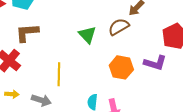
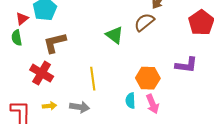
purple L-shape: (155, 63) -> (186, 65), moved
orange hexagon: (121, 67) -> (148, 78), moved

